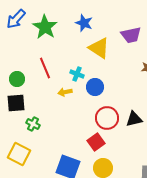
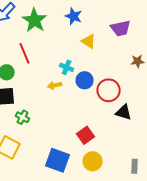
yellow triangle: (99, 48) -> (89, 41), size x0.7
red line: (45, 68) -> (25, 53), moved
red circle: (107, 118) -> (109, 90), moved
black triangle: (134, 119) -> (124, 112), turned 30

